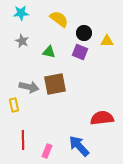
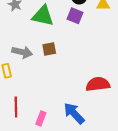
green triangle: (49, 52) -> (43, 16), size x1.6
brown square: (55, 84) -> (49, 49), size x0.6

